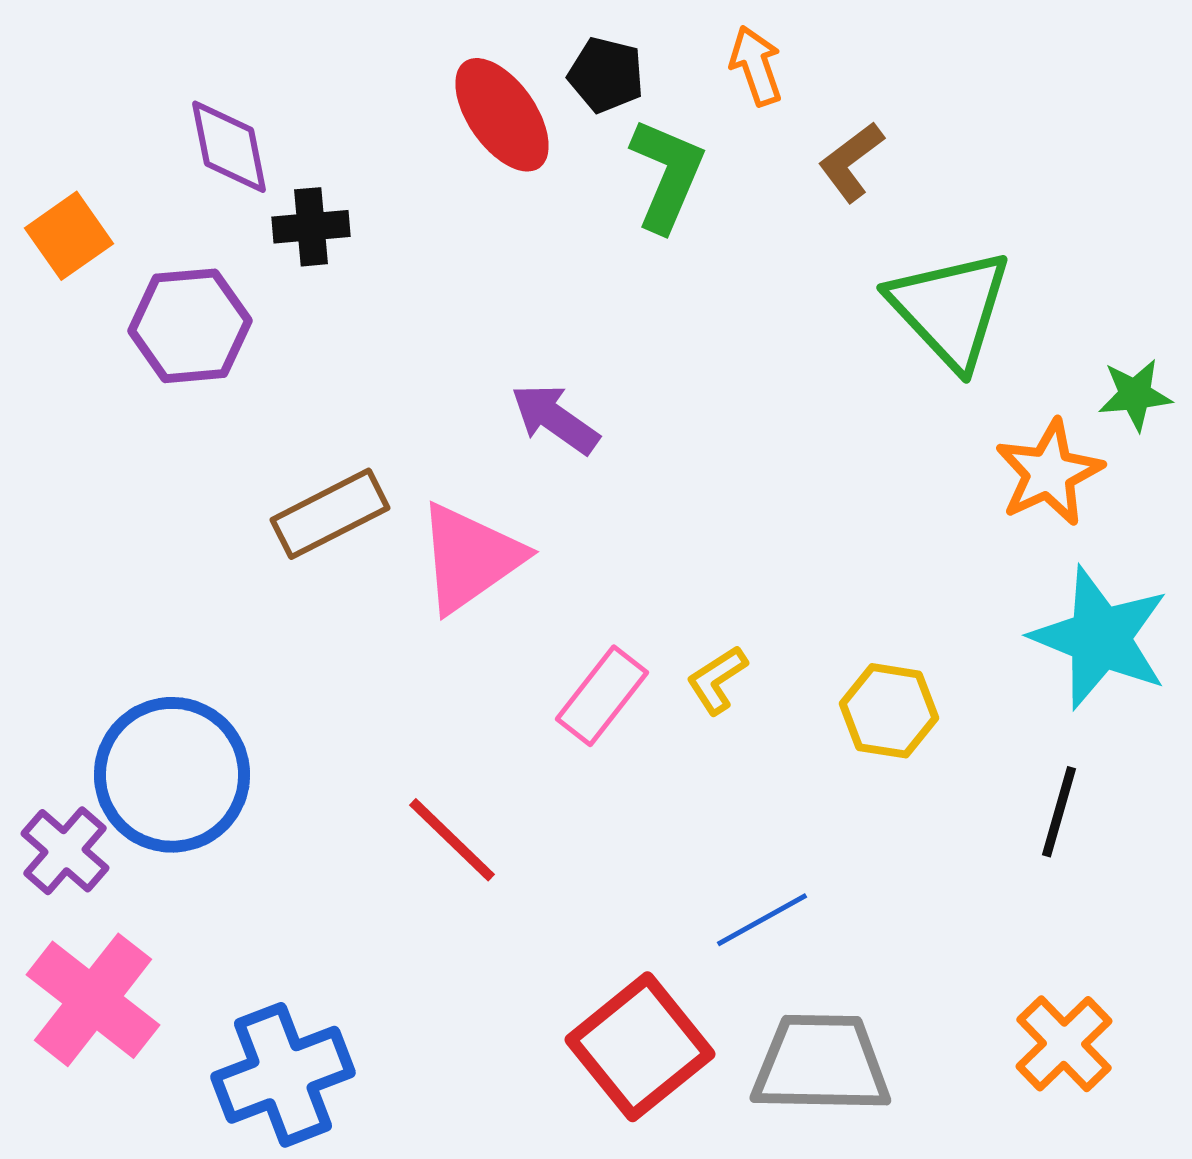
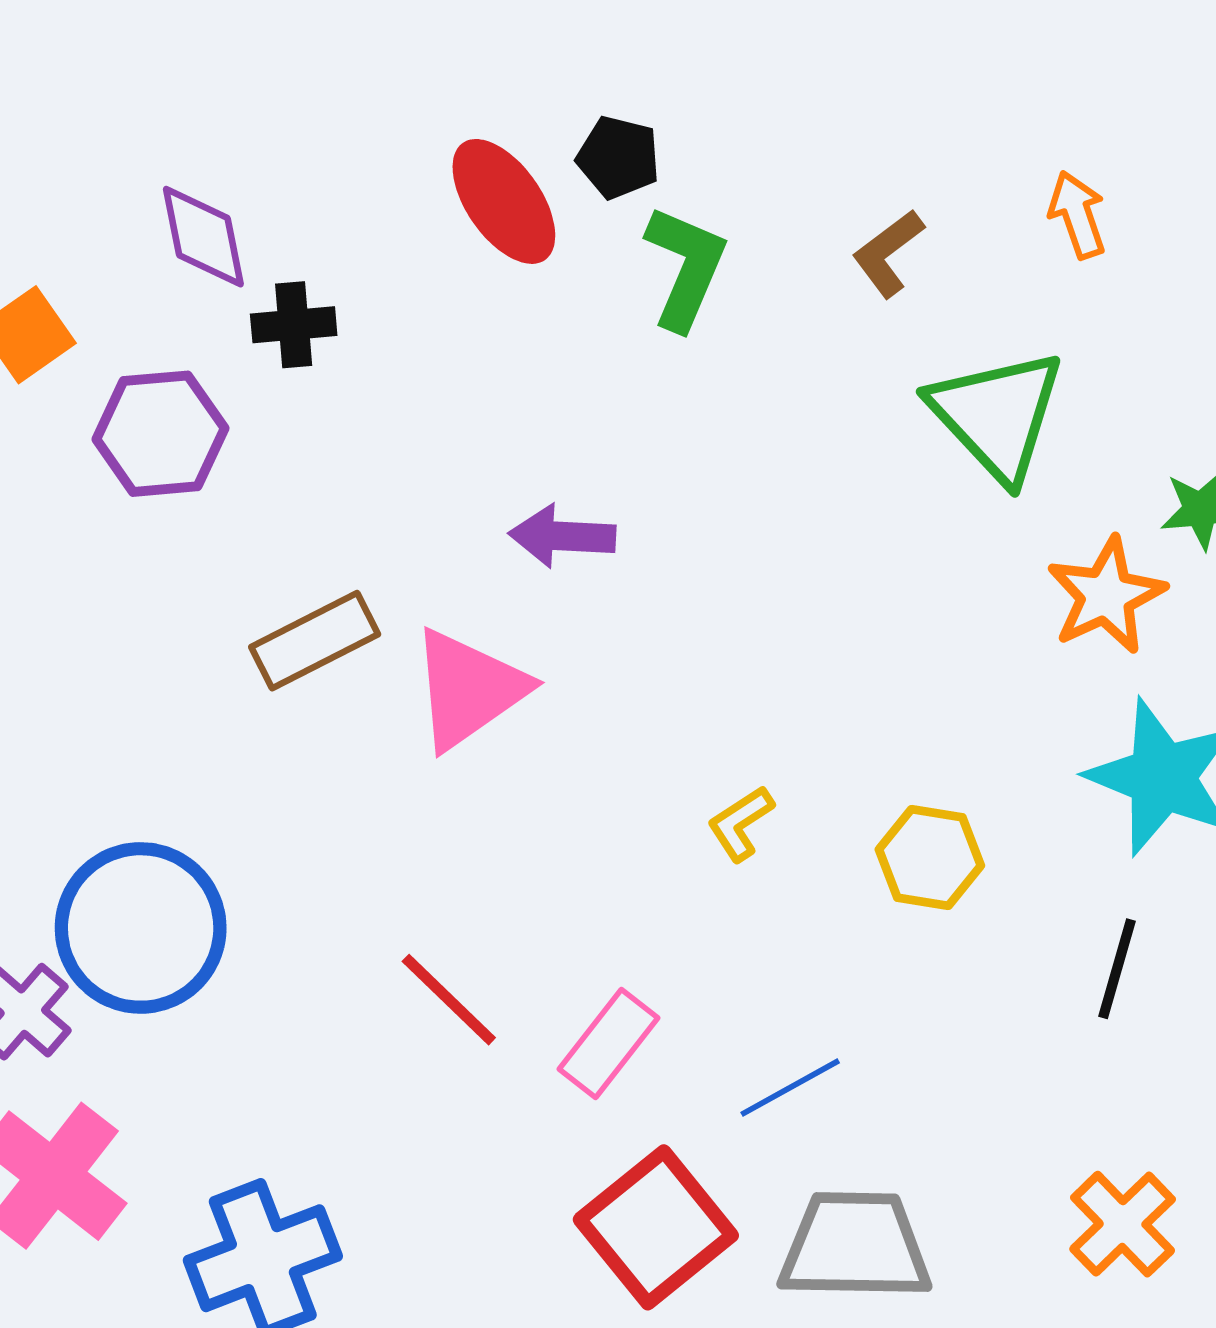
orange arrow: (756, 66) -> (1077, 215), moved
purple arrow: (555, 419) -> (562, 536), turned -32
pink rectangle: (602, 696) -> (608, 1044), moved

